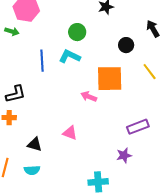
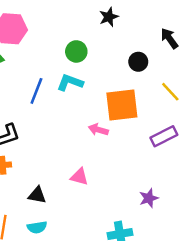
blue line: (42, 61) -> (36, 91), turned 30
purple rectangle: (138, 127) -> (164, 136), moved

